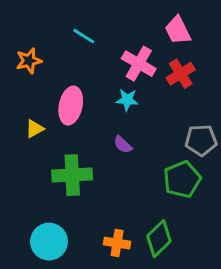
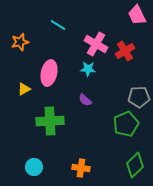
pink trapezoid: (178, 30) -> (137, 15), moved
green diamond: (159, 239) -> (135, 165), moved
cyan circle: (49, 242) -> (34, 167), size x0.7

